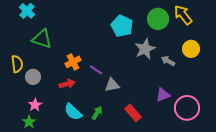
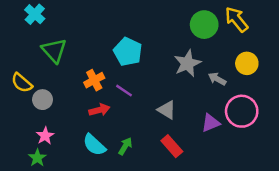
cyan pentagon: (122, 26) -> (128, 52), moved
green triangle: (42, 39) -> (54, 50), turned 30
yellow semicircle: (17, 64) -> (22, 83), turned 138
red arrow: (67, 84) -> (99, 110), moved
gray triangle: (112, 85) -> (167, 110), moved, turned 42
pink circle: (187, 108) -> (242, 111), moved

